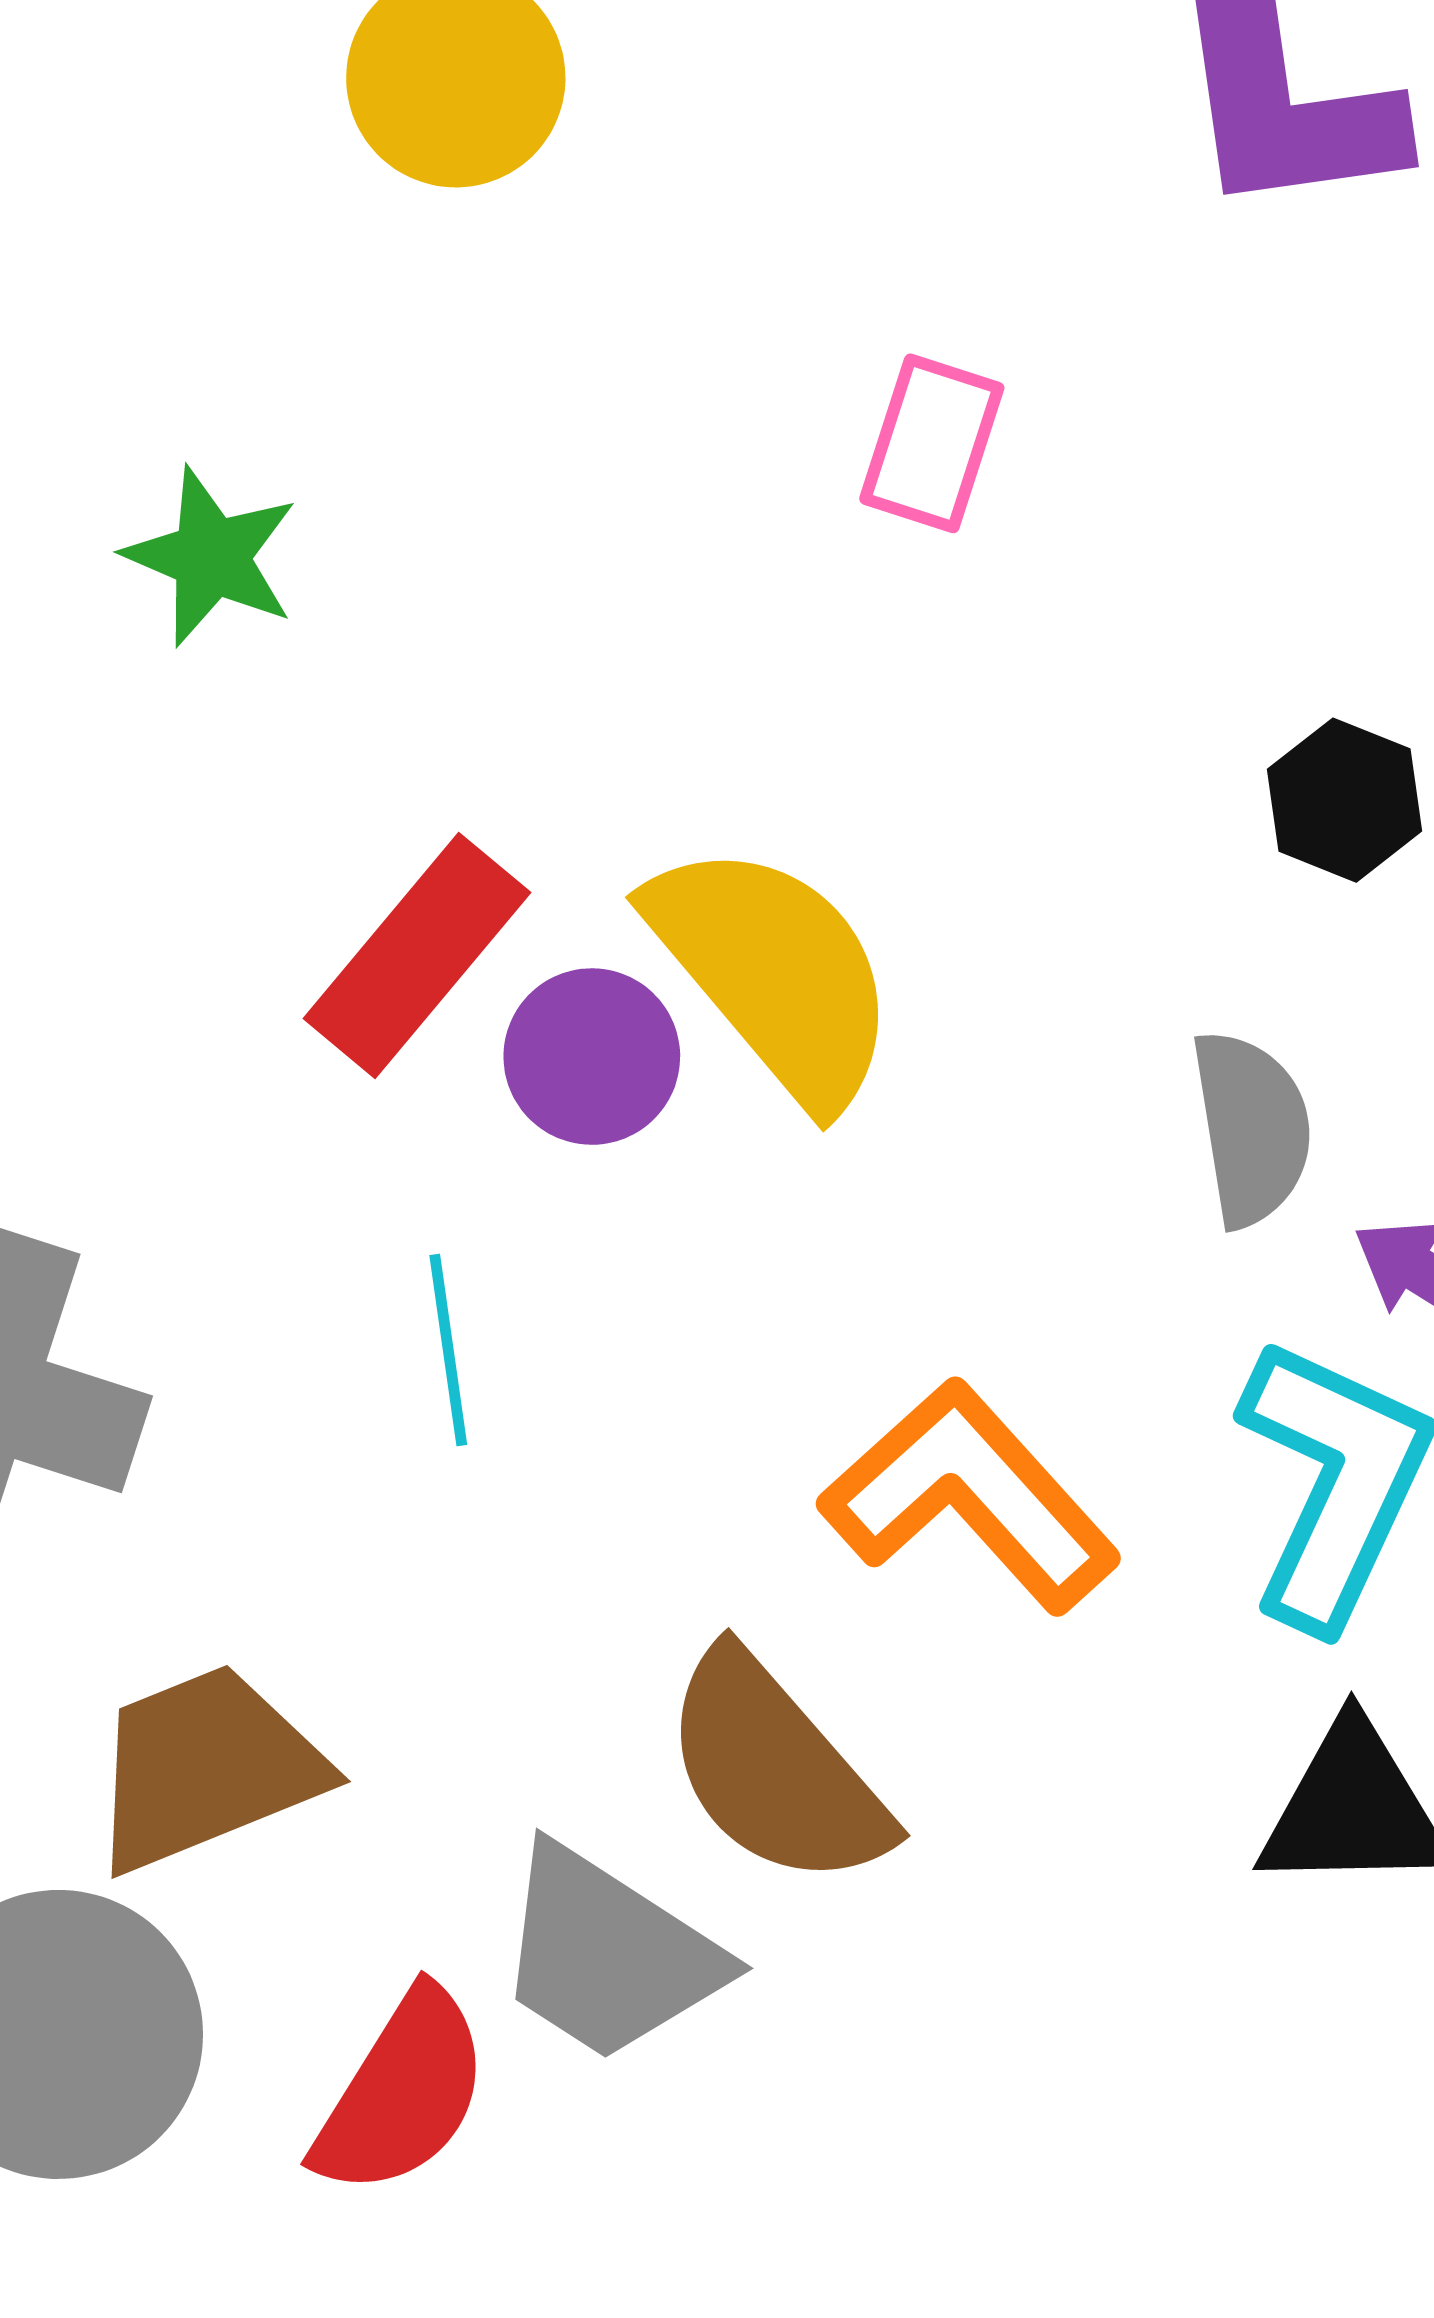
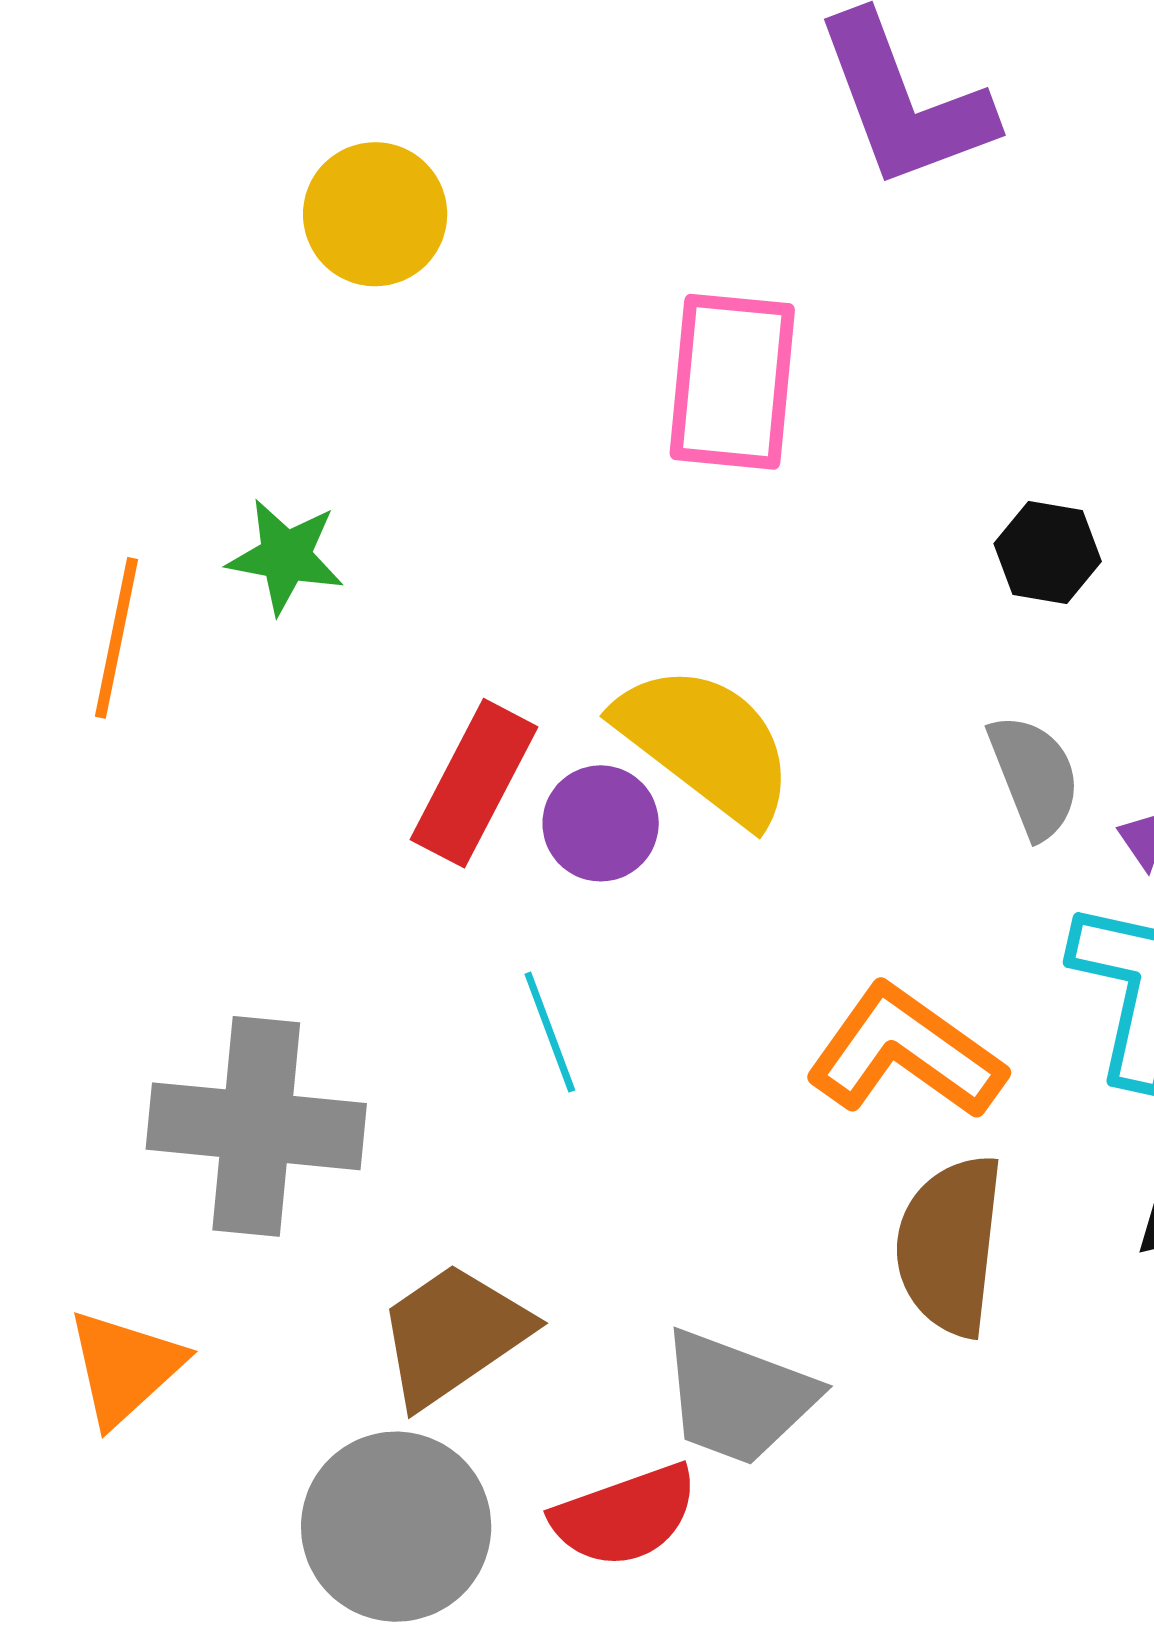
pink rectangle: (932, 443) -> (732, 382), size x1.6
brown semicircle: (775, 1770) -> (950, 1245), moved, turned 60
red semicircle: (402, 2093) -> (625, 1516), turned 51

